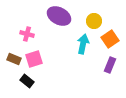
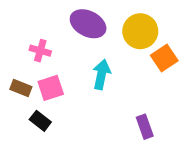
yellow circle: (94, 21) -> (140, 31), size x1.5
cyan arrow: (83, 44) -> (101, 74), moved
purple rectangle: (110, 65) -> (145, 127), moved, turned -42

